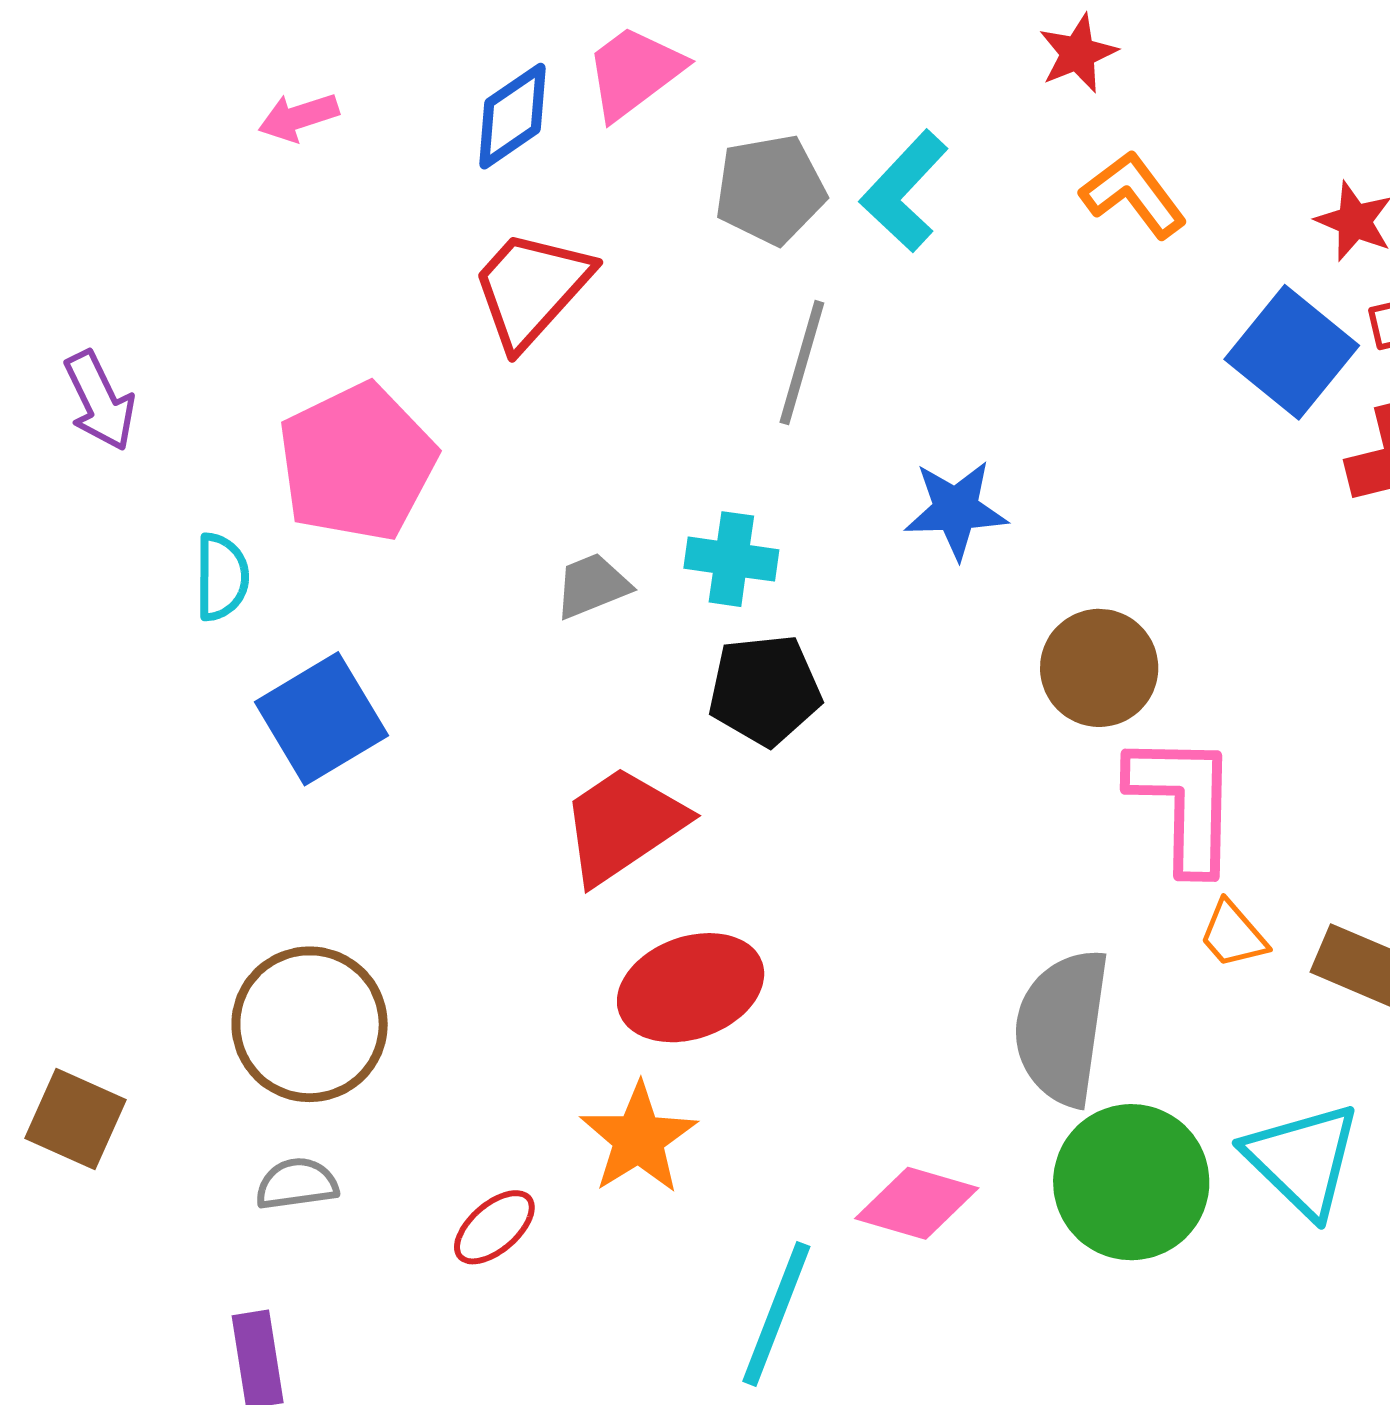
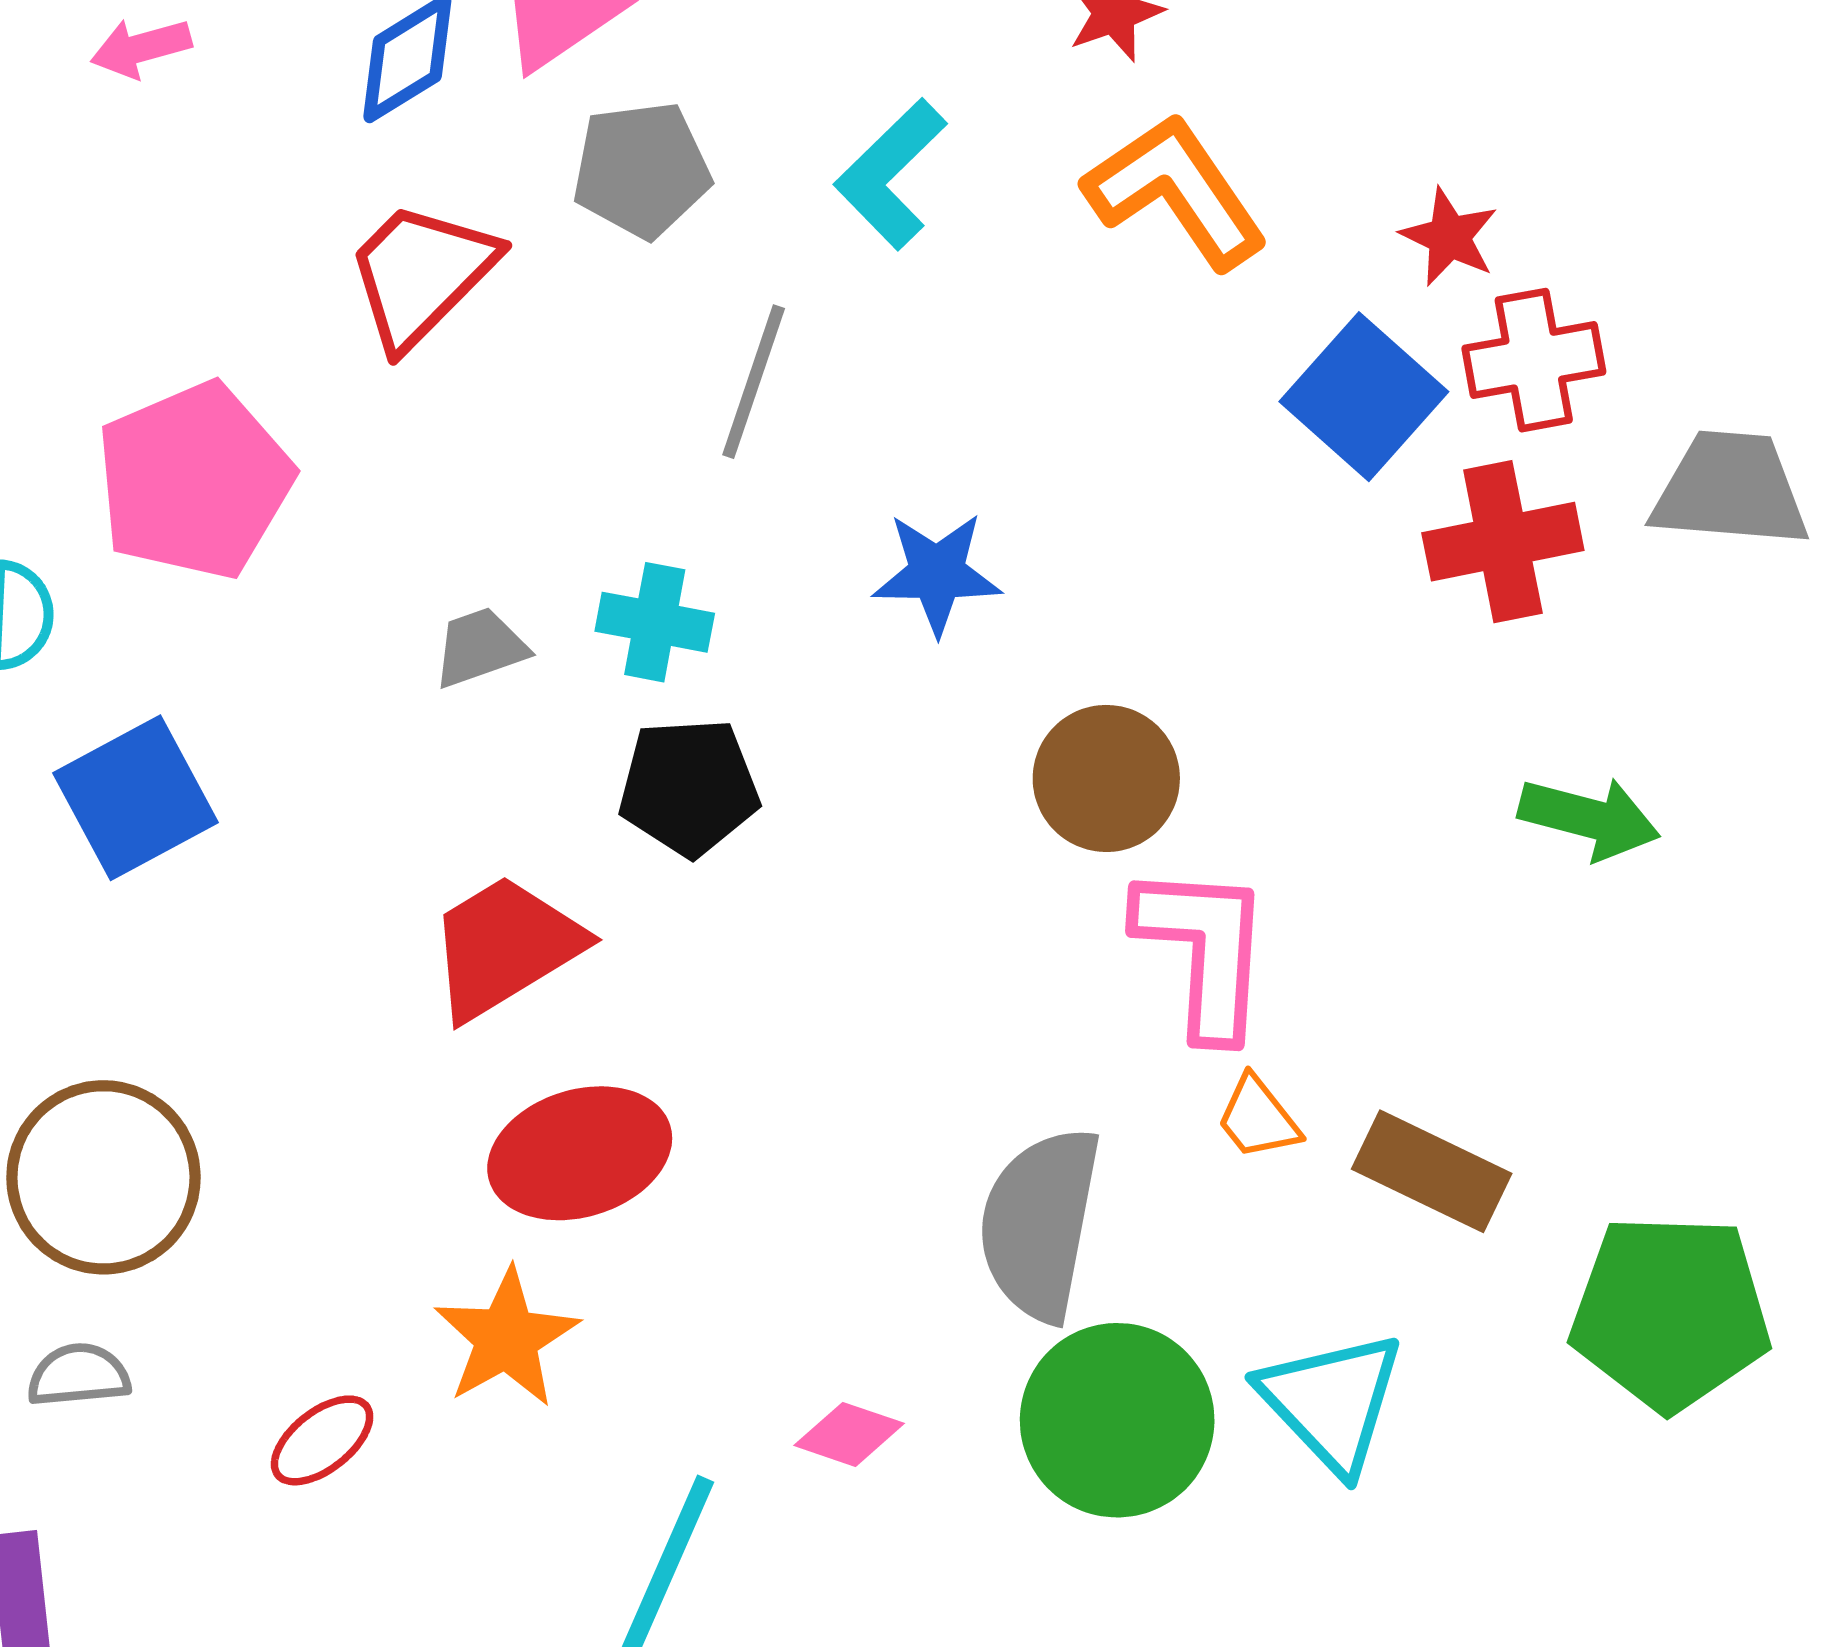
gray pentagon: (770, 190) -> (642, 170), moved
orange L-shape: (1133, 195) -> (1176, 191), size x1.4
pink diamond: (917, 1203) -> (849, 1434), size x0.7

